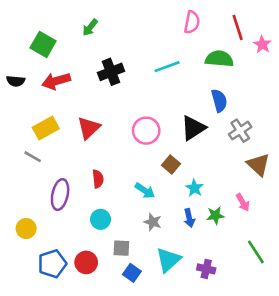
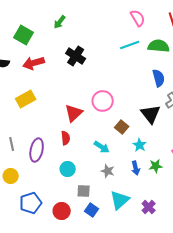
pink semicircle: (192, 22) -> (138, 18), turned -42
cyan line: (167, 67) -> (130, 45), moved
black cross: (111, 72) -> (76, 56), turned -36
red triangle: (89, 128) -> (74, 113), moved
black triangle: (193, 128) -> (151, 114), moved, turned -35
gray line: (33, 157) -> (12, 144), moved, turned 48
red circle: (86, 262) -> (62, 211), moved
purple cross: (206, 269) -> (149, 207), turned 32

